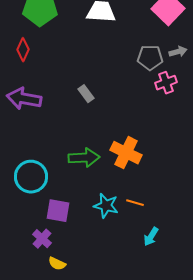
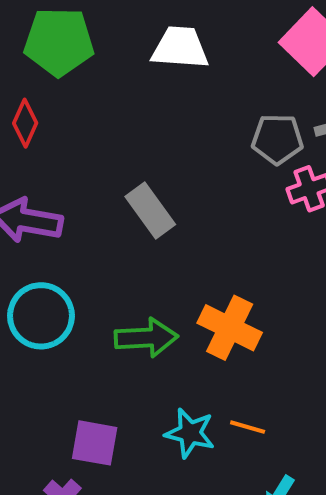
gray rectangle: (86, 94) -> (150, 211), size x1.5
cyan circle: (31, 177) -> (41, 316), moved

